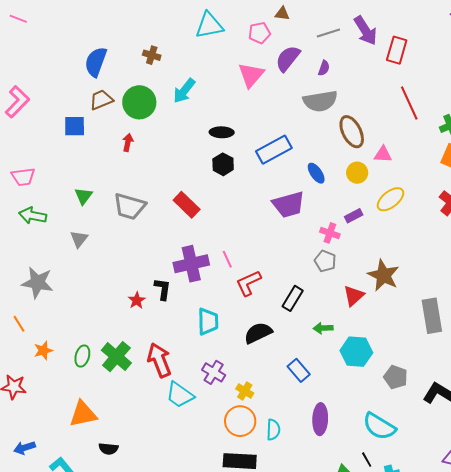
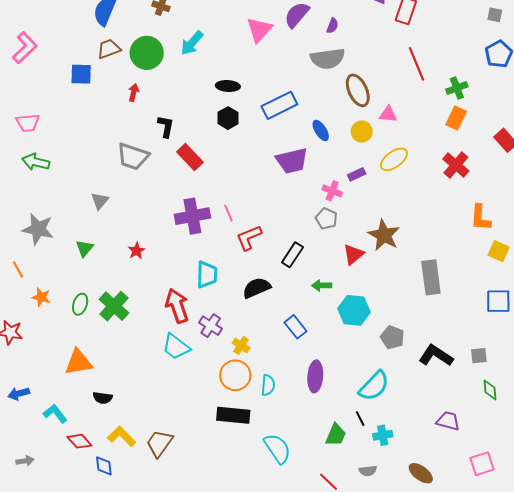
green triangle: (83, 196) -> (85, 248), moved
gray triangle: (79, 239) -> (100, 201), moved
black L-shape: (163, 289) -> (166, 126), moved
orange star: (43, 350) -> (41, 297), turned 30
red arrow: (159, 360) -> (177, 306), moved
cyan semicircle: (379, 426) -> (374, 386), turned -80

